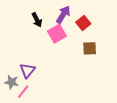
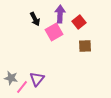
purple arrow: (63, 15) -> (60, 14), turned -30
purple triangle: (27, 70) -> (37, 79), moved

